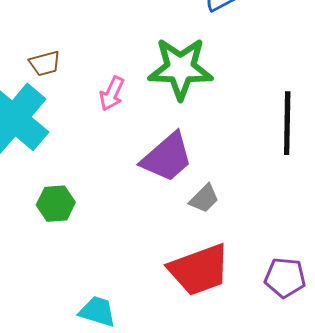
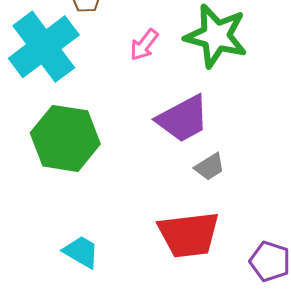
green hexagon: (56, 204) -> (65, 138), size x1.8

